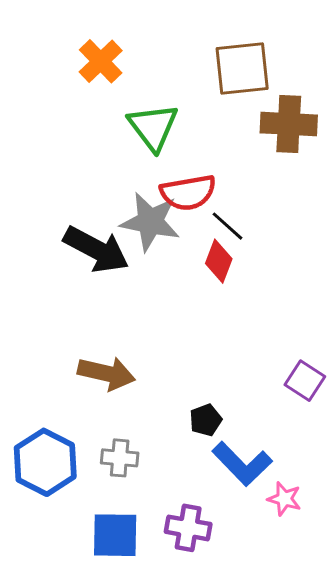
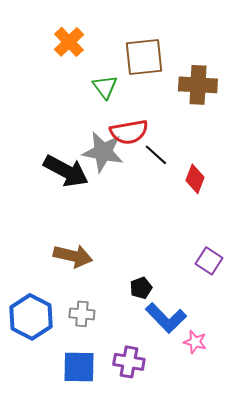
brown square: (242, 69) -> (144, 57), moved
green triangle: (153, 127) -> (105, 87), size x0.7
red diamond: (219, 261) -> (195, 179), moved

